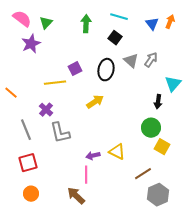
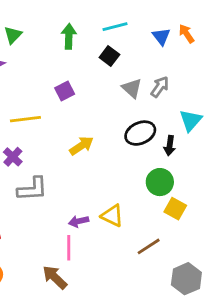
cyan line: (119, 17) -> (115, 27), turned -30
orange arrow: (170, 22) -> (186, 34), turned -56
purple square: (75, 69) -> (65, 91), moved
black ellipse: (106, 70) -> (140, 133), moved, turned 55
gray L-shape: (60, 133) -> (32, 189), turned -80
gray hexagon: (158, 195) -> (186, 279), moved

